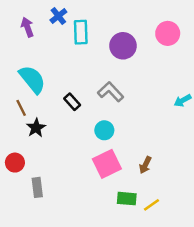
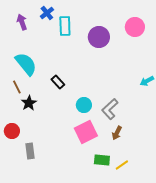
gray L-shape: (111, 92) -> (110, 109), moved, turned -90

